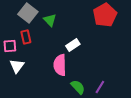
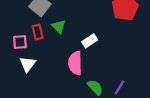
green triangle: (50, 20) -> (59, 27), moved

